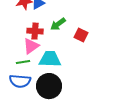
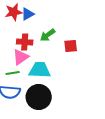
red square: (81, 35) -> (71, 46), turned -32

